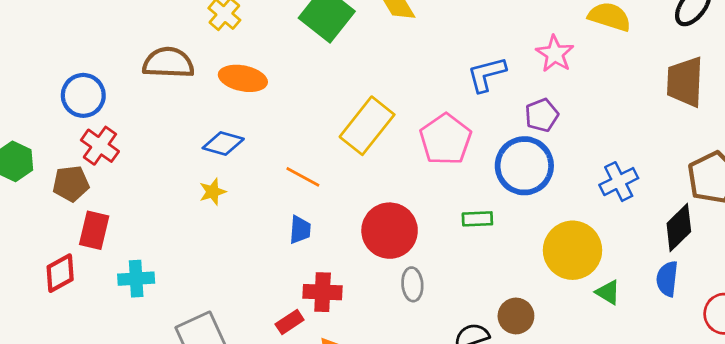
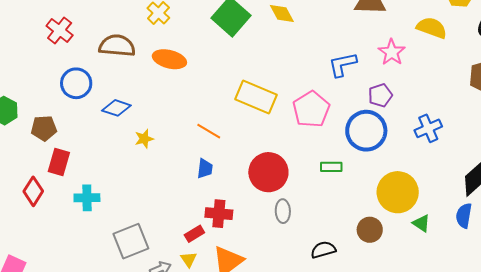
blue circle: (83, 95) -> (76, 83), moved
yellow rectangle: (367, 126) -> (256, 97), turned 72
blue diamond: (223, 143) -> (116, 108), moved
red cross: (100, 146) -> (60, 31), moved
blue cross: (619, 182) -> (428, 128), moved
red diamond: (60, 273) -> (33, 191), turned -32
brown circle: (516, 316) -> (370, 230), moved

